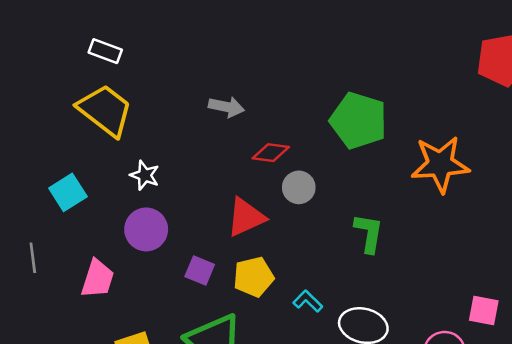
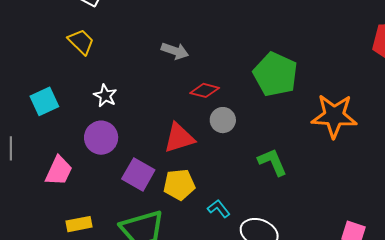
yellow trapezoid: (105, 110) -> (81, 42), size x0.6
green L-shape: (369, 233) -> (272, 162), turned -40
purple square: (200, 270) -> (138, 174), size x1.4

